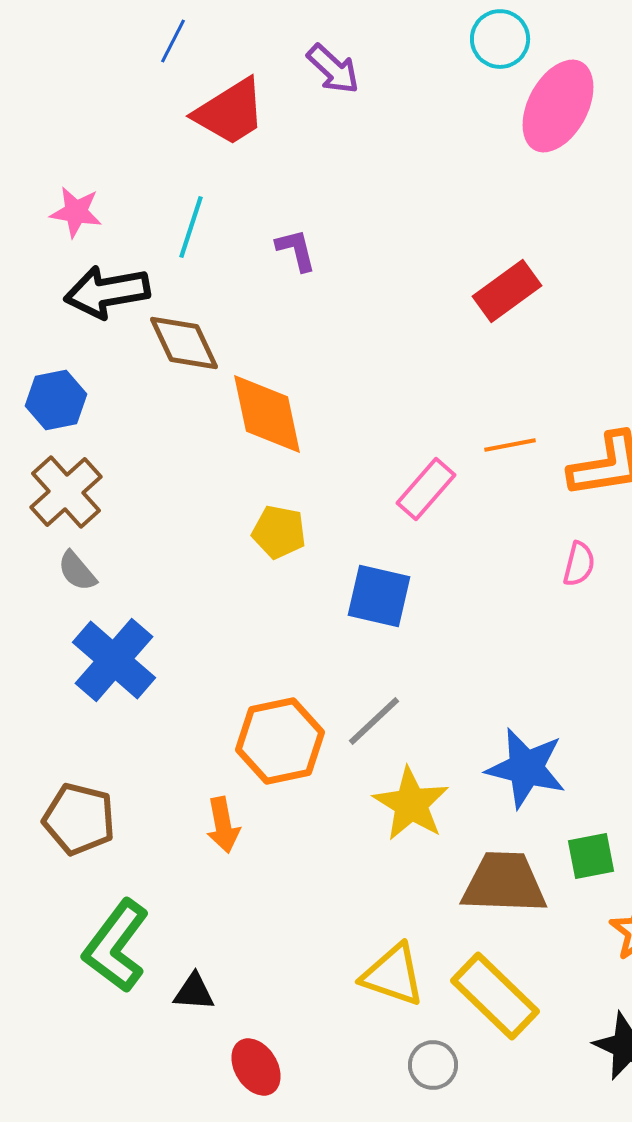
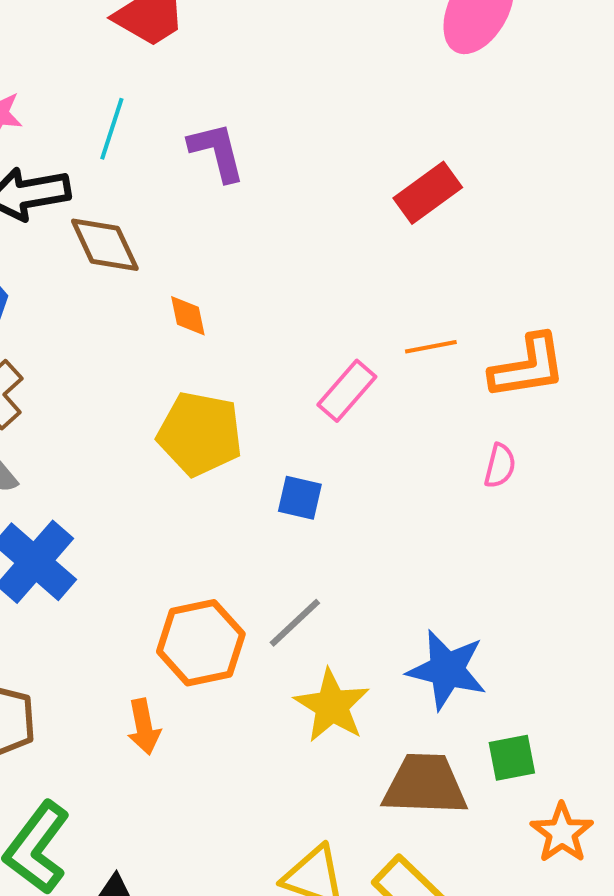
purple L-shape: (296, 250) -> (217, 152), size x1.4
orange diamond: (267, 414) -> (188, 316), size x0.5
yellow pentagon: (279, 532) -> (200, 434), size x1.6
blue square: (379, 596) -> (300, 498), size x0.7

